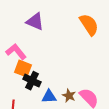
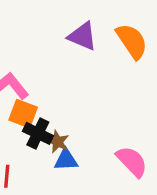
purple triangle: (35, 22) -> (82, 36), moved
brown star: (69, 96) -> (58, 142), moved

